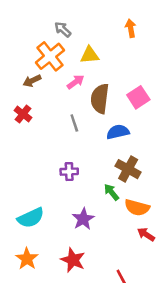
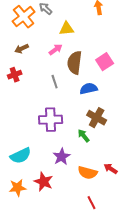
orange cross: (50, 56) -> (24, 17), moved
red cross: (23, 114) -> (15, 75), turned 32
purple cross: (69, 172) -> (51, 120), size x1.6
orange semicircle: (137, 207) -> (88, 173), moved
orange star: (27, 259) -> (18, 188), turned 30
red star: (73, 260) -> (44, 182), moved

